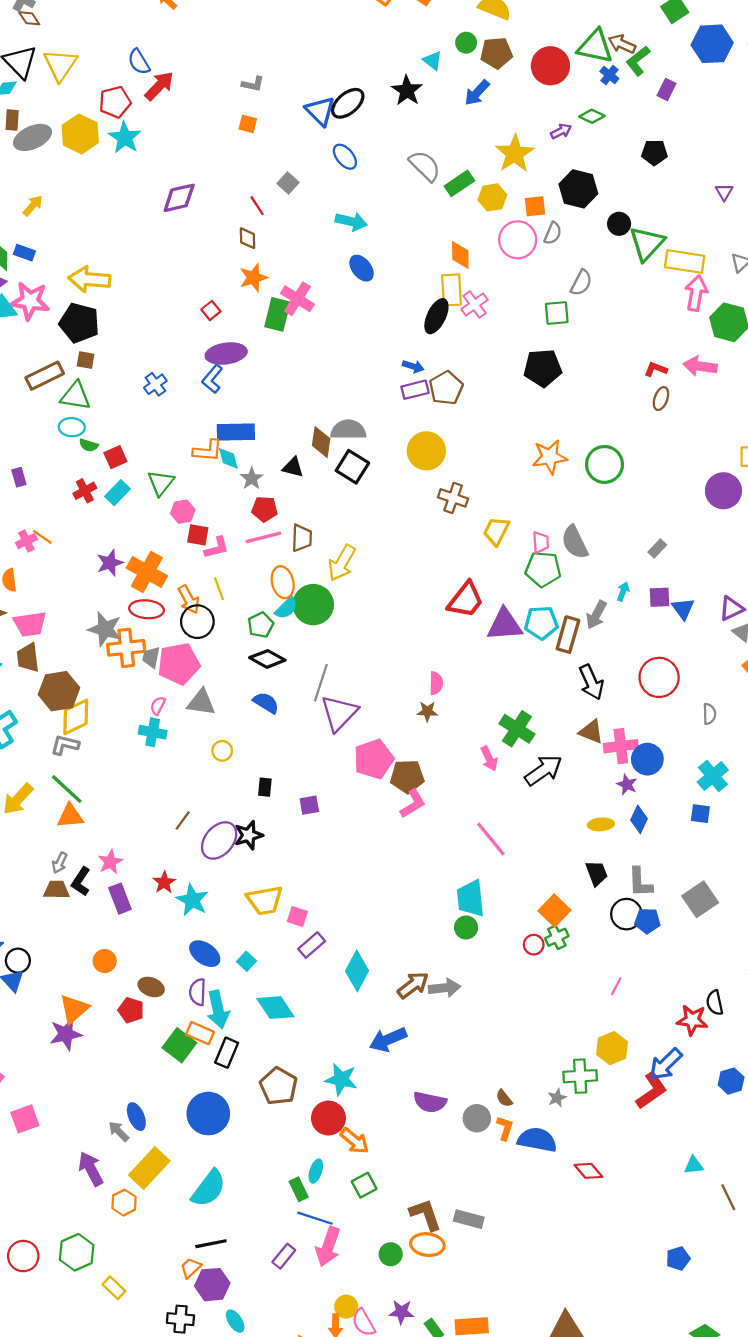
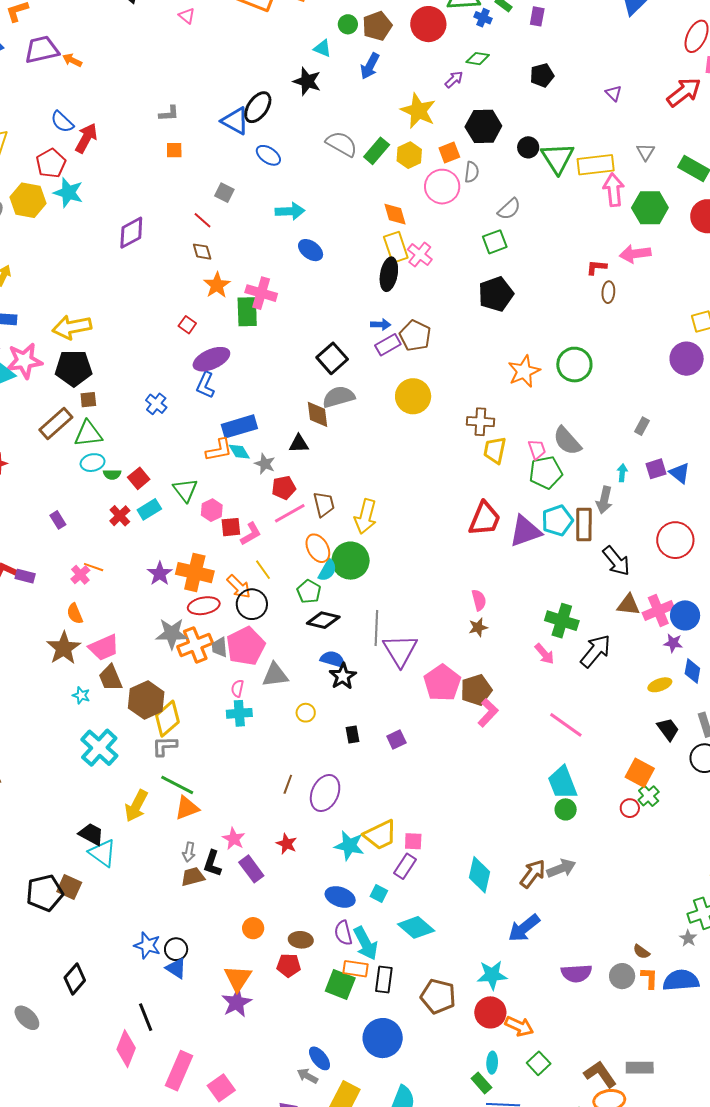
gray semicircle: (581, 283) -> (509, 209), turned 35
black square: (352, 467) -> (332, 358), moved, turned 32
cyan rectangle: (118, 493) -> (149, 509), turned 30
brown cross: (453, 498) -> (480, 422), moved
black star: (249, 835) -> (343, 676), moved
cyan star: (192, 900) -> (349, 846), moved
purple rectangle: (312, 945) -> (405, 866), moved

